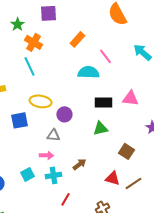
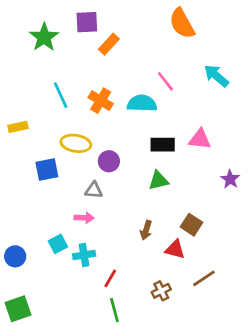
green star: (17, 24) -> (44, 37), size x1.5
orange rectangle: (77, 39) -> (109, 44), moved
orange cross: (33, 42) -> (101, 101), moved
brown square: (126, 151) -> (192, 225), moved
brown arrow: (79, 164) -> (146, 230), moved, turned 144
cyan cross: (53, 175) -> (84, 255), moved
brown line: (133, 183) -> (204, 278), moved

